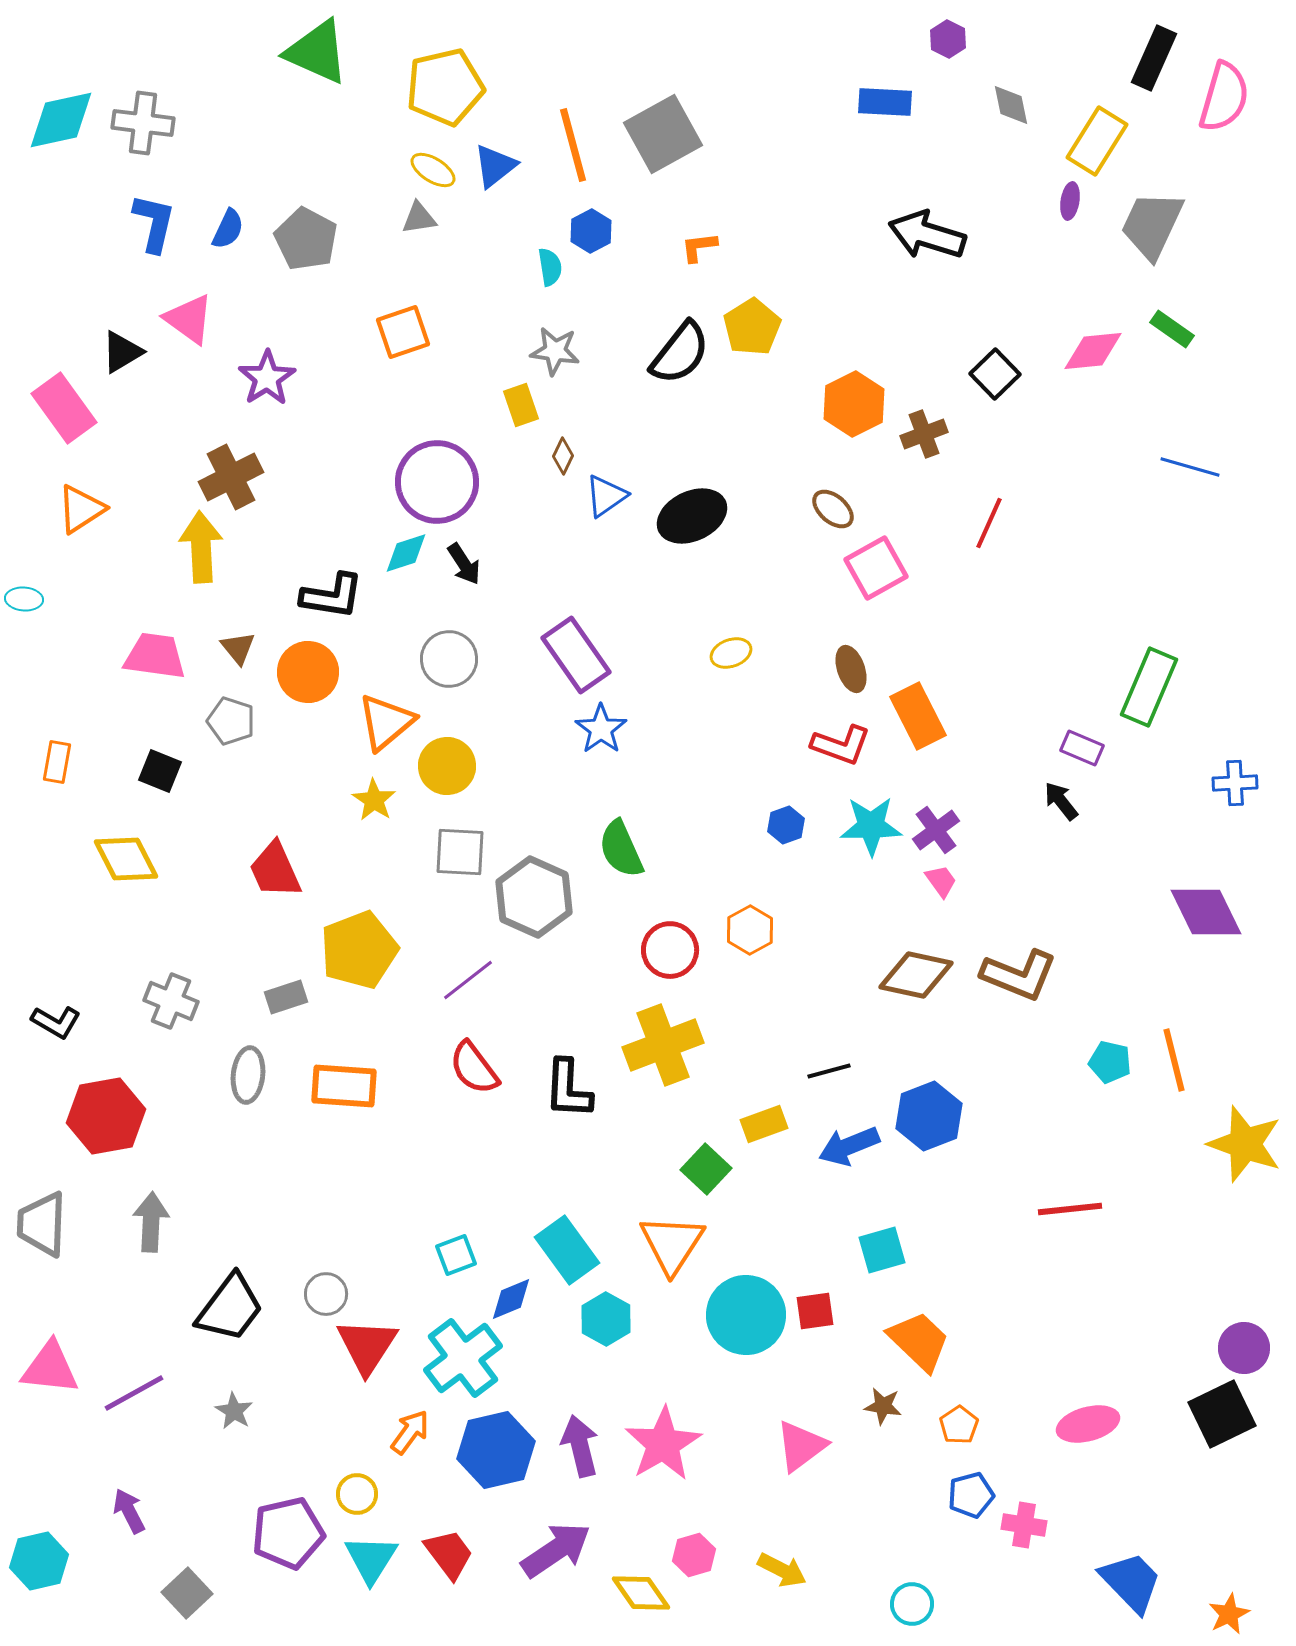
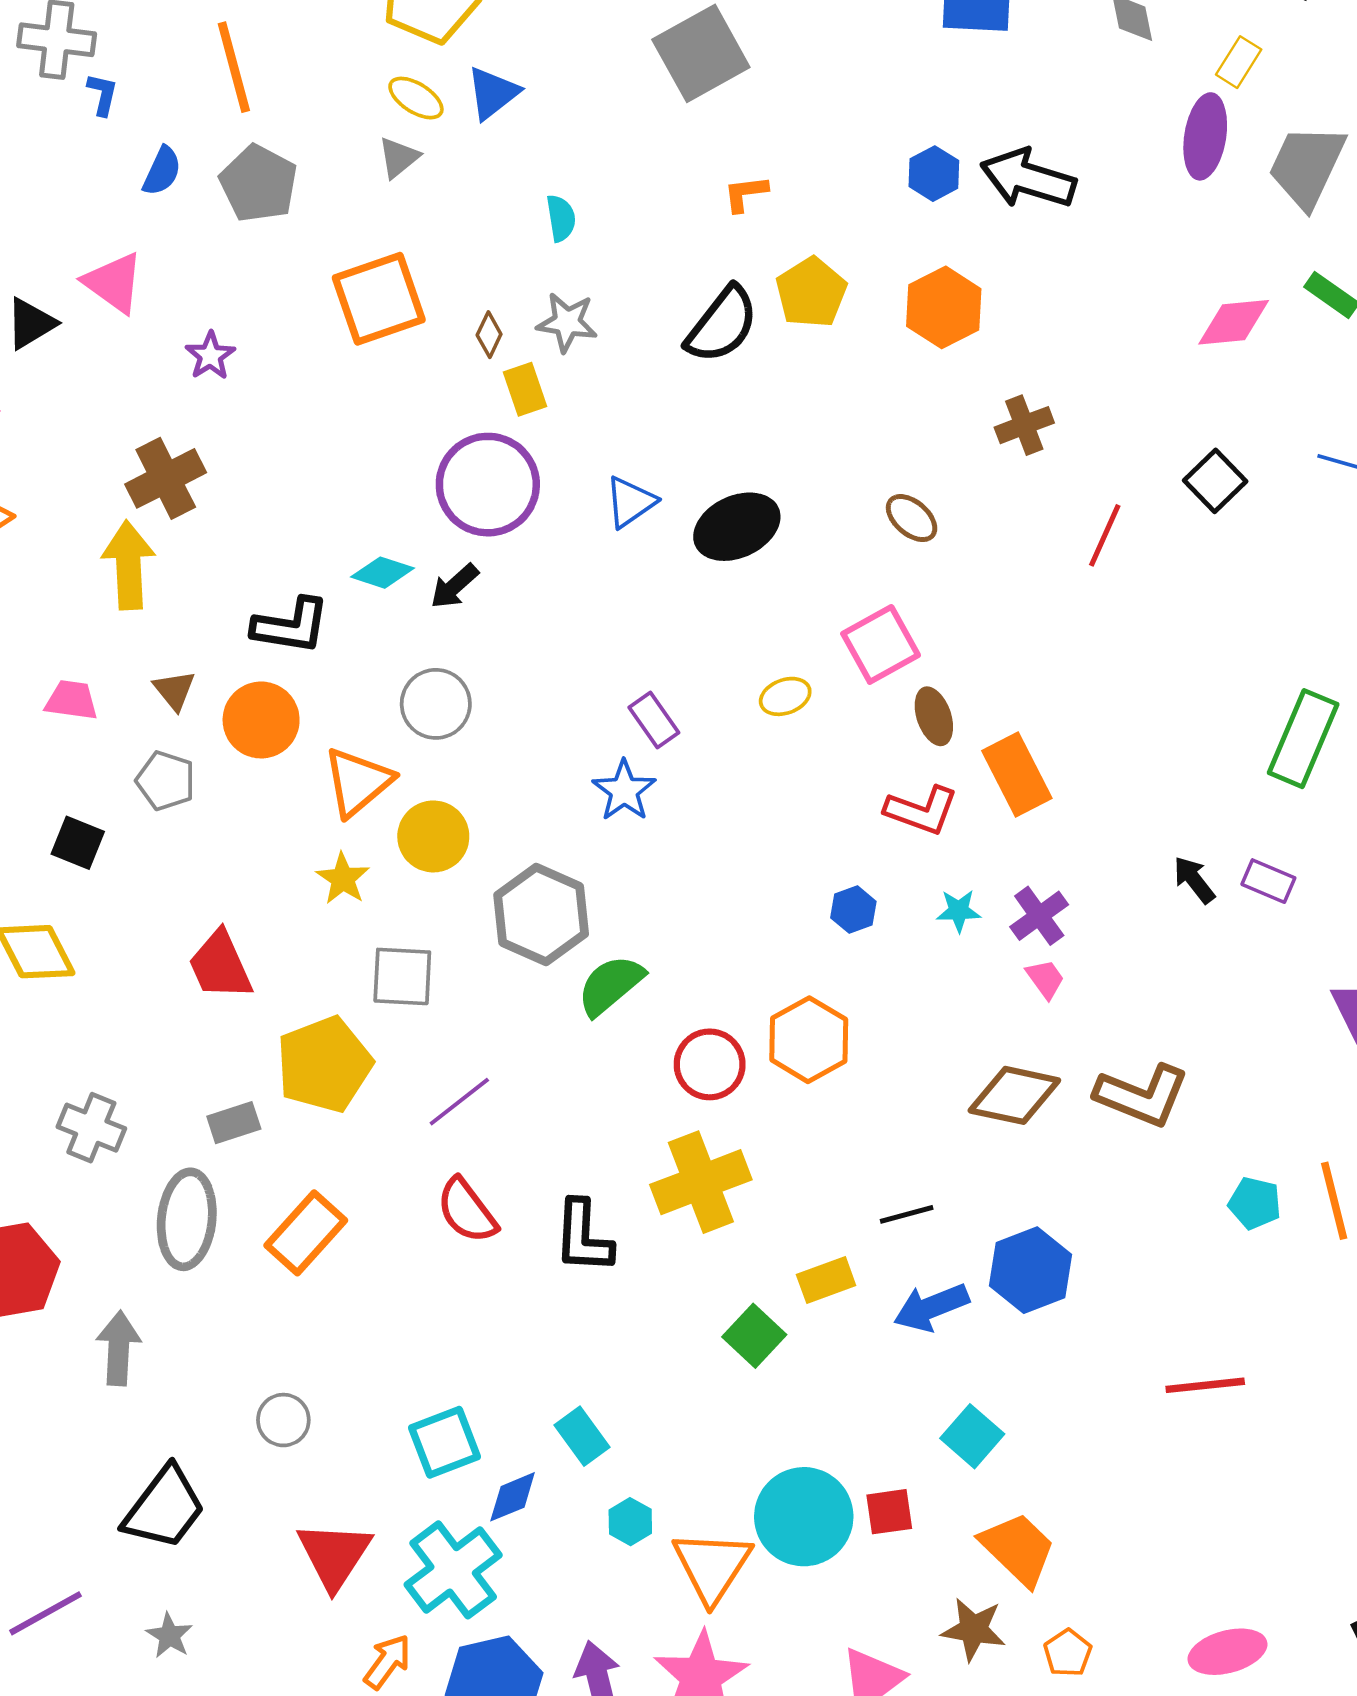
yellow rectangle: (1097, 141) -> (1239, 62), size x0.6
orange line: (573, 145) -> (234, 67), moved
purple ellipse: (1070, 201) -> (1205, 136), size x1.8
gray triangle: (419, 218) -> (399, 157), turned -30
blue L-shape: (154, 223) -> (102, 94), moved, size x0.6
blue hexagon: (591, 231) -> (934, 174), moved
orange square: (403, 332) -> (379, 299), size x1.4
black square: (995, 374) -> (1215, 481), moved
purple star: (267, 378) -> (210, 356), size x0.7
orange hexagon: (854, 404) -> (944, 307), moved
brown diamond: (563, 456) -> (489, 335), moved
purple circle: (437, 482) -> (488, 485), moved
cyan diamond: (406, 553) -> (383, 573), turned 36
black arrow: (464, 564) -> (454, 586), turned 81
pink square: (876, 568) -> (881, 644), moved
purple rectangle: (576, 655) -> (654, 720), moved, size x0.6
pink trapezoid: (155, 656) -> (72, 700), size x0.7
purple rectangle: (1082, 748) -> (1268, 881), moved
cyan star: (871, 826) -> (959, 911), size x0.6
green semicircle: (621, 849) -> (610, 985), moved, turned 74
gray square: (460, 852) -> (402, 976), moved
gray hexagon: (534, 897) -> (541, 915), moved
orange hexagon: (750, 930) -> (809, 1040), size x1.4
gray ellipse: (248, 1075) -> (187, 1219), size x1.4
orange rectangle: (344, 1086) -> (306, 1233), turned -52
gray arrow: (151, 1222) -> (119, 1348), moved
orange triangle: (672, 1244) -> (712, 1566), moved
cyan rectangle: (567, 1250) -> (582, 1436), size x0.7
cyan square: (882, 1250) -> (972, 1436), turned -33
cyan square: (456, 1255) -> (444, 1442), size x1.4
gray circle: (326, 1294) -> (283, 1420), moved
cyan hexagon: (606, 1319) -> (630, 1522), size x0.7
brown star: (883, 1406) -> (974, 1629), size x1.4

